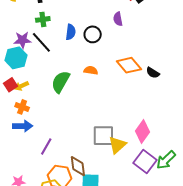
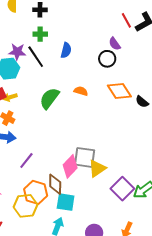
purple semicircle: (118, 19) -> (115, 44), turned -32
black circle: (93, 34) -> (107, 59), moved
pink diamond: (143, 132) -> (70, 166), moved

